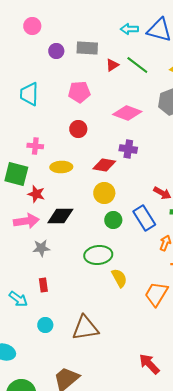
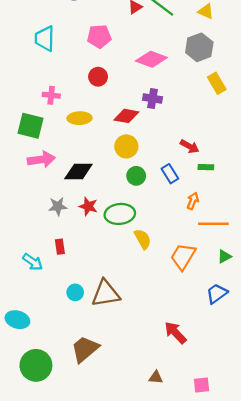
red star: (36, 194) -> (88, 206), moved
blue rectangle: (144, 218) -> (170, 174), size x0.7
pink arrow: (26, 221) -> (41, 160), moved
cyan circle: (45, 325) -> (75, 292), moved

